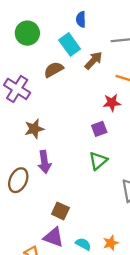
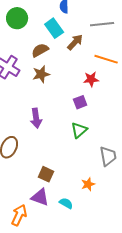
brown star: (34, 129) -> (41, 74), moved
purple arrow: (44, 162) -> (36, 118), moved
orange star: (111, 243) -> (88, 184), moved

